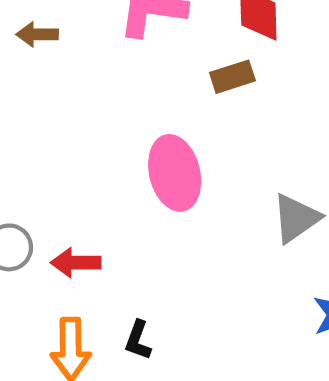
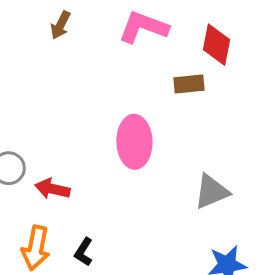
brown arrow: (37, 34) -> (60, 25), turned -76

